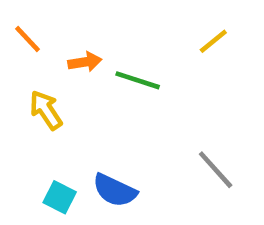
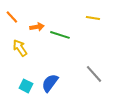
yellow line: (213, 41) -> (93, 18), turned 48
blue semicircle: (115, 190) -> (50, 83), turned 102

